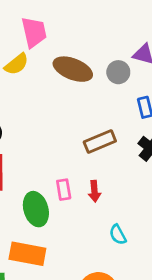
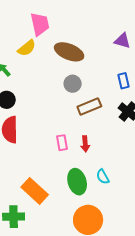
gray circle: (118, 72) -> (73, 84), moved
green ellipse: (36, 209) -> (77, 182), moved
orange rectangle: (27, 254) -> (35, 191), turned 32

